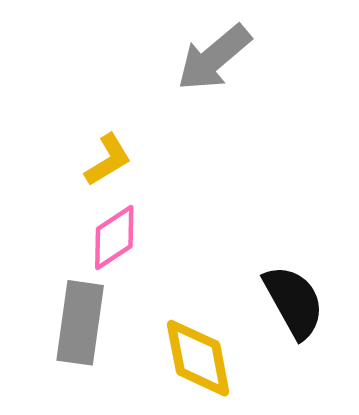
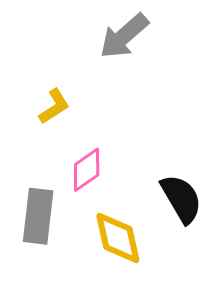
pink diamond: (114, 238) -> (87, 170), moved

